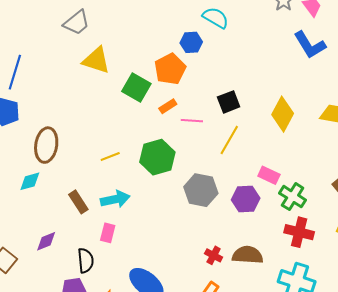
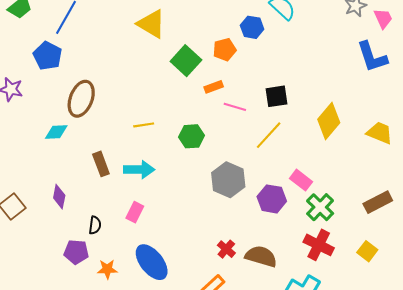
orange pentagon: (170, 69) -> (225, 50), size x0.7
green hexagon: (157, 157) -> (192, 136), size x0.7
pink rectangle: (108, 233) -> (135, 212), moved
purple diamond: (46, 241) -> (59, 197), turned -70
black semicircle: (86, 261) -> (95, 225), size x0.7

